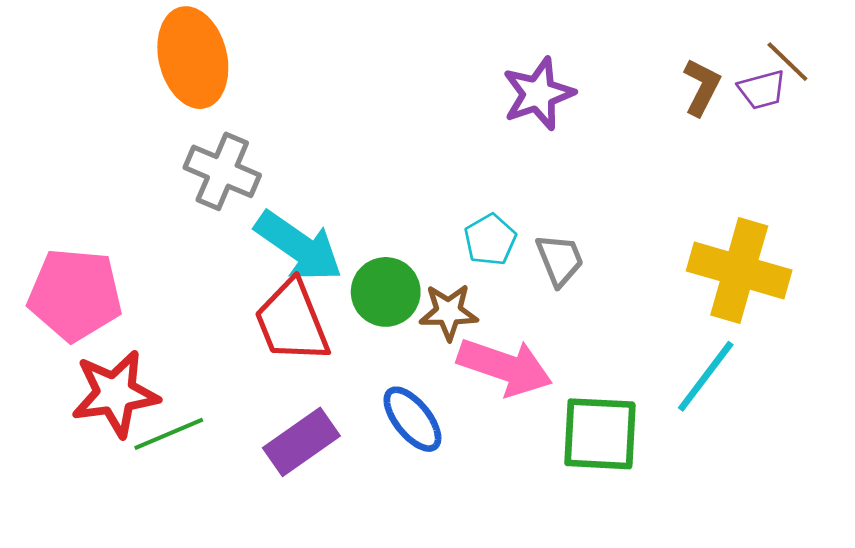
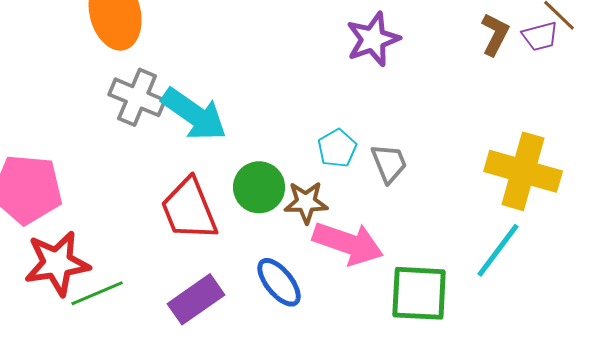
cyan arrow: (299, 246) -> (194, 114), moved

